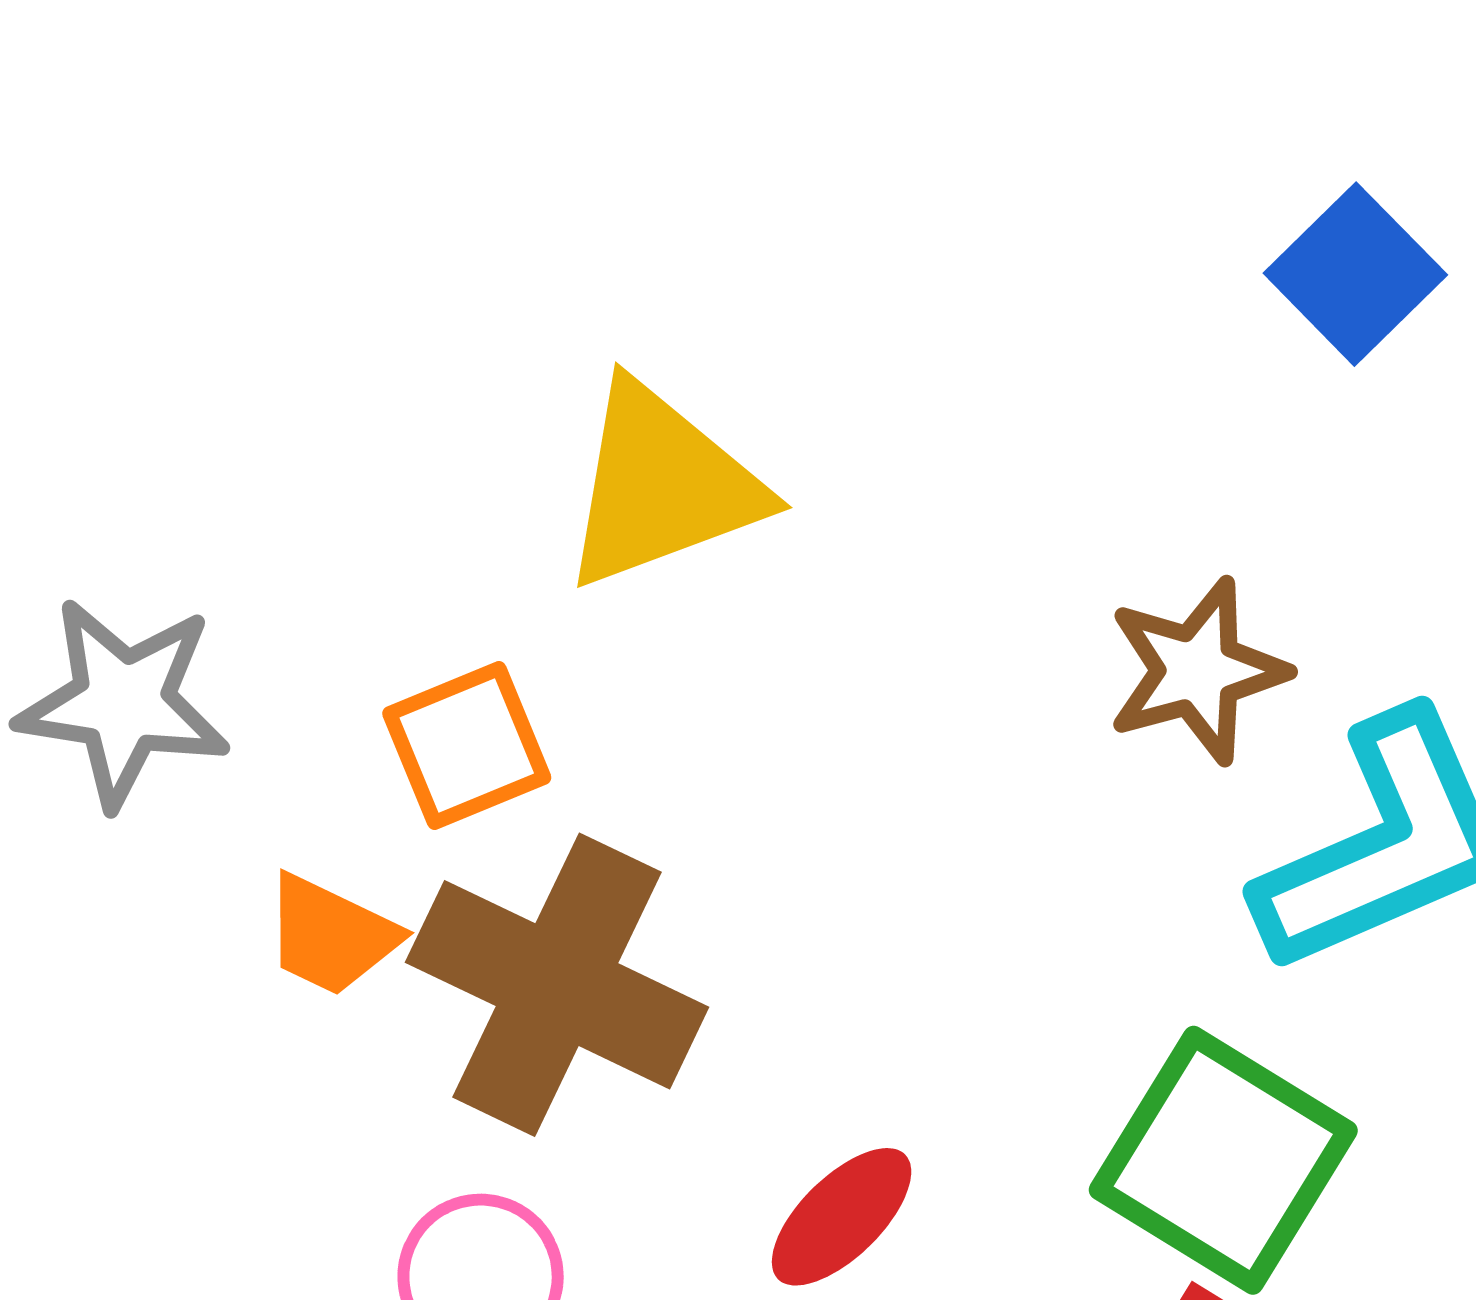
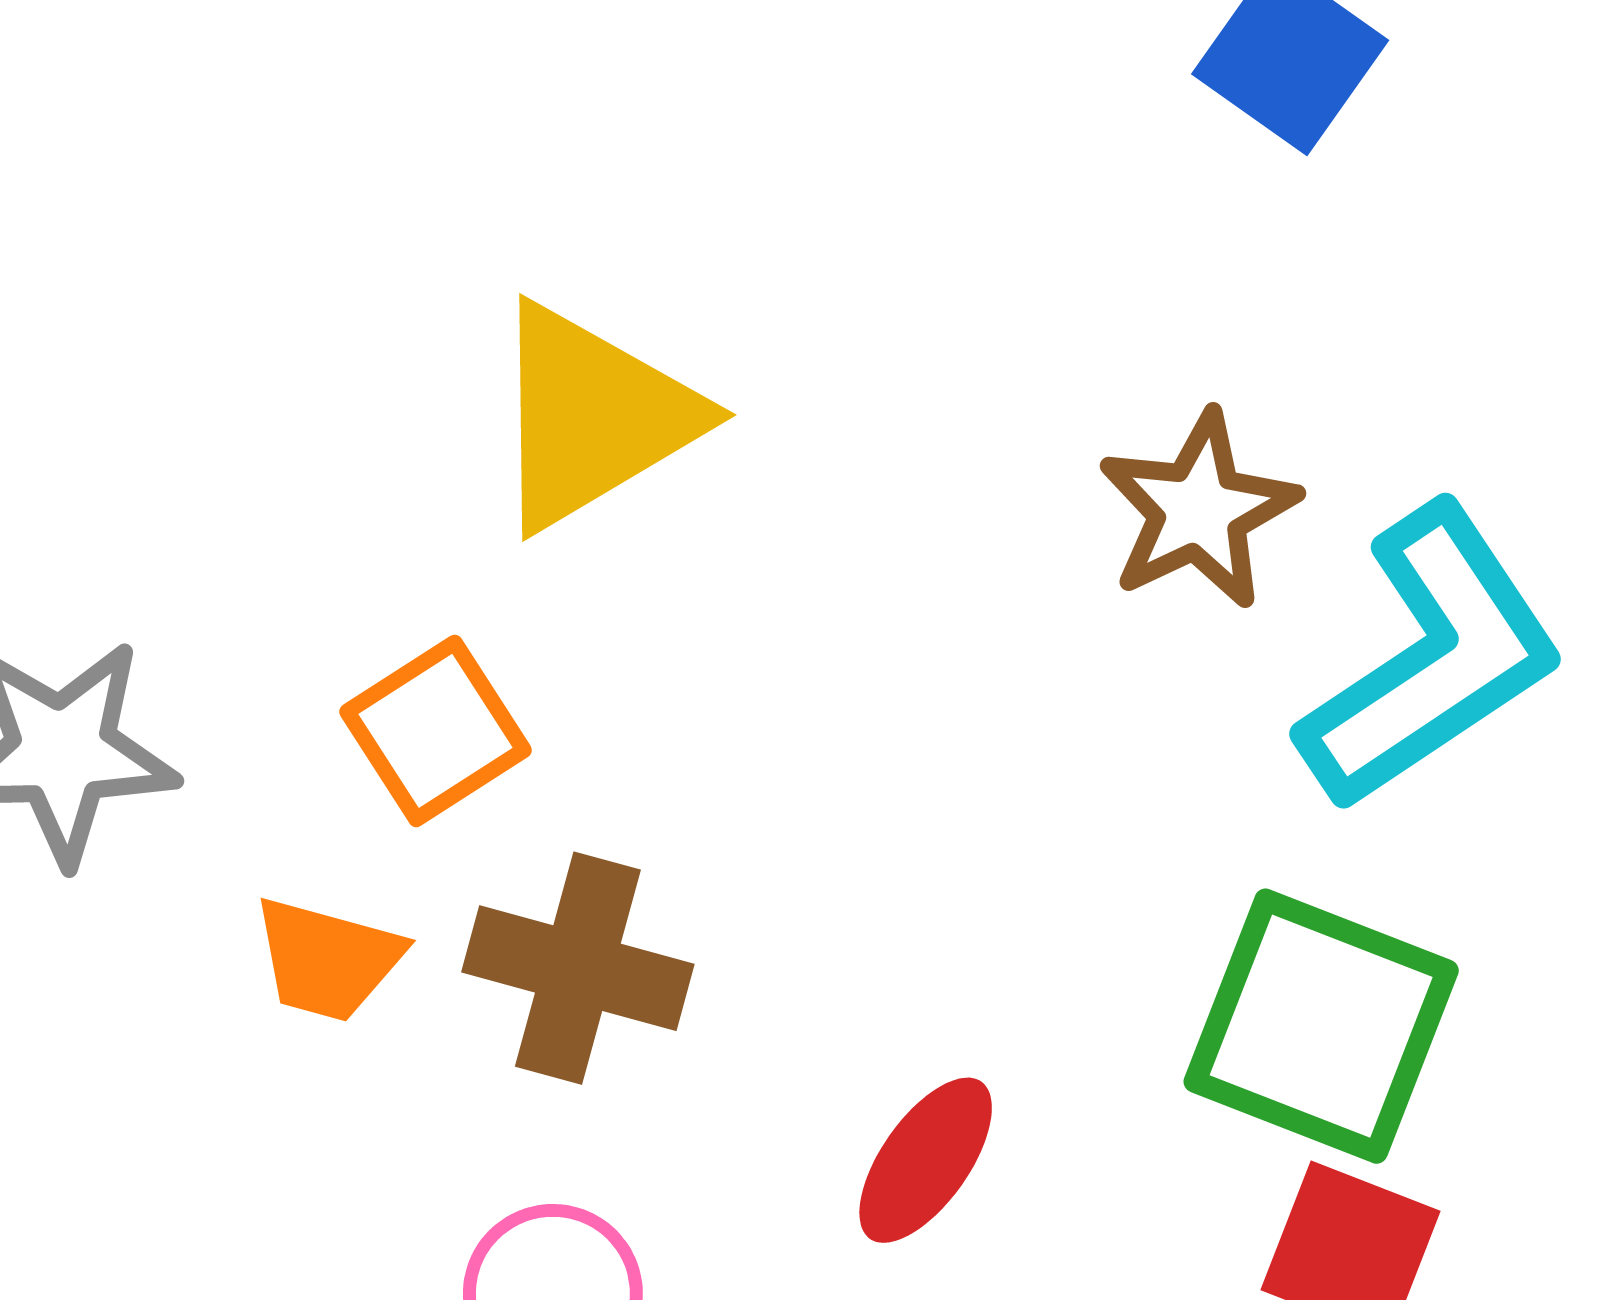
brown cross: (557, 985) -> (578, 968), size x0.7

